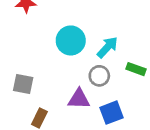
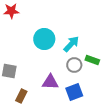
gray circle: (99, 76) -> (74, 65), moved

